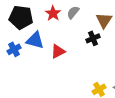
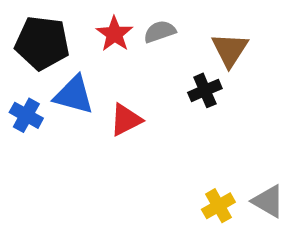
gray semicircle: (73, 12) -> (160, 32), turned 32
blue cross: (14, 49) -> (26, 115), turned -32

